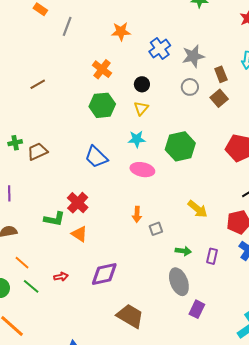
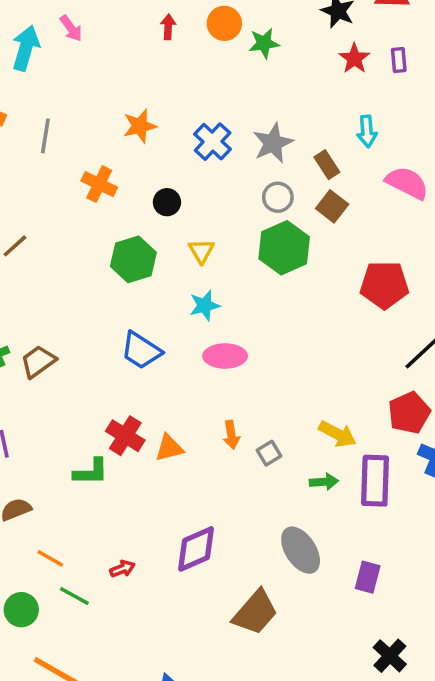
orange cross: (102, 69) -> (99, 184), moved
black circle: (142, 84) -> (167, 202), moved
green hexagon: (180, 146) -> (284, 248), moved
yellow arrow: (198, 209) -> (337, 434), moved
orange triangle: (79, 234) -> (169, 448), moved, turned -36
purple rectangle: (212, 256) -> (375, 481), size x1.8
gray ellipse: (179, 282) -> (301, 550), moved
brown trapezoid: (130, 316) -> (255, 612), turned 112

